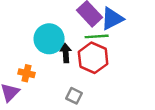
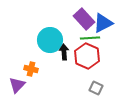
gray square: (74, 96) -> (96, 88), moved

